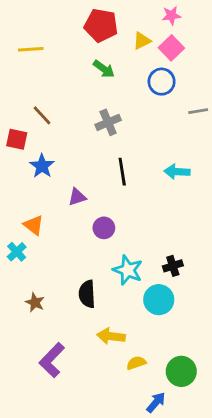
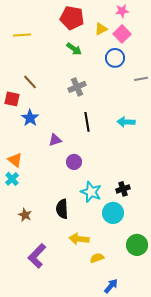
orange triangle: (34, 225) -> (15, 160), moved
green circle: (181, 371) -> (137, 245), moved

